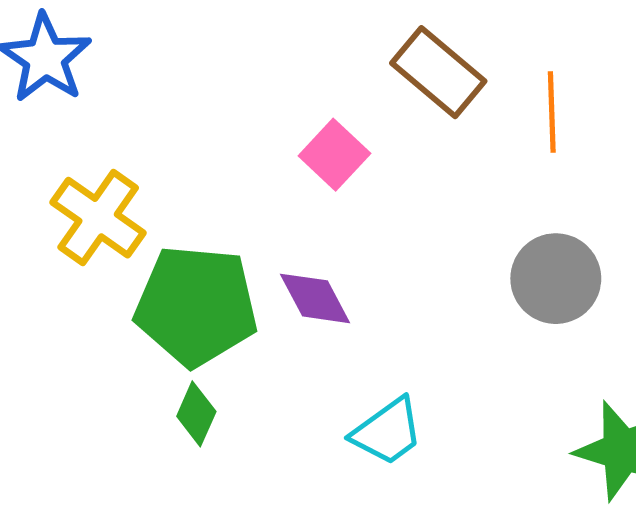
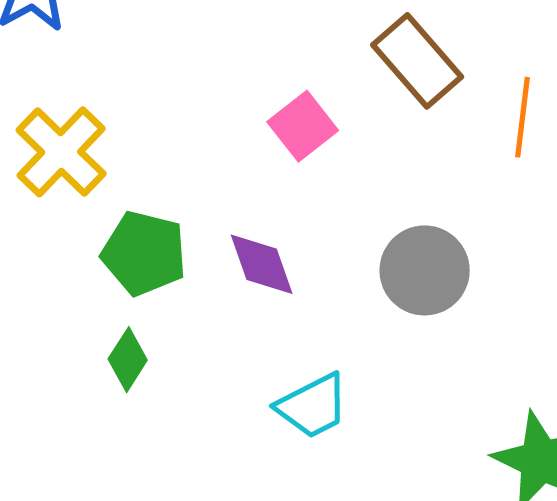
gray circle: (556, 279) -> (425, 270), moved
green pentagon: (196, 306) -> (144, 253), size x0.7

